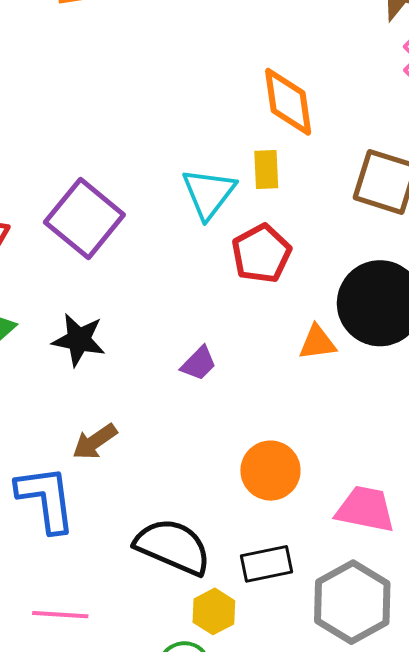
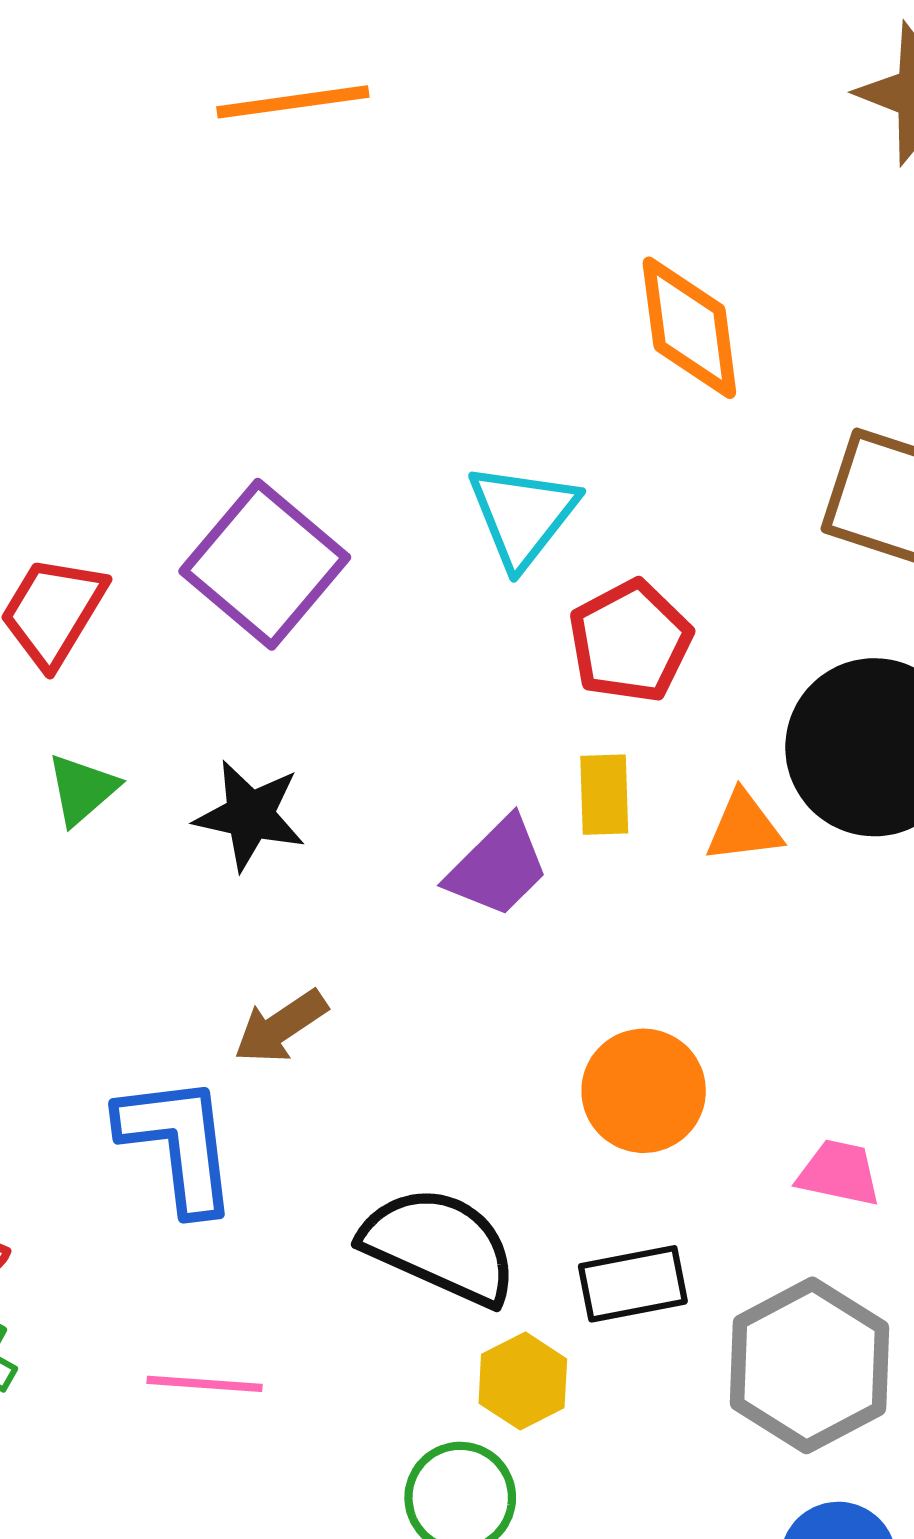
yellow rectangle: (266, 169) -> (604, 795), moved
purple trapezoid: (199, 363) -> (498, 867), size x1.4
pink trapezoid: (365, 509) -> (839, 1173), size x0.7

